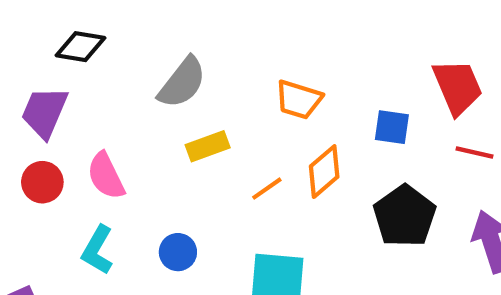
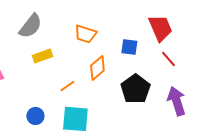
red line: (474, 153) -> (168, 59), turned 36
orange line: (267, 189) -> (67, 86), moved
blue circle: (178, 252) -> (35, 116), moved

